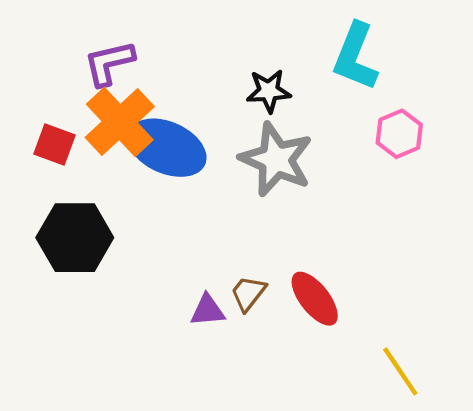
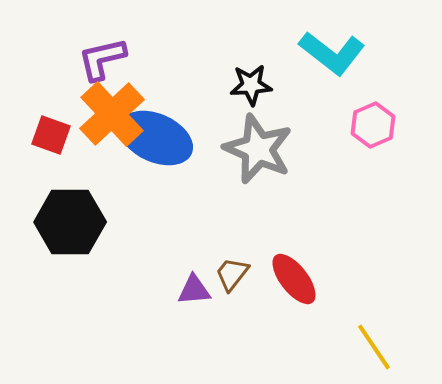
cyan L-shape: (355, 57) -> (332, 53), turned -74

